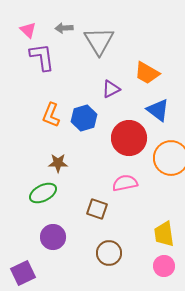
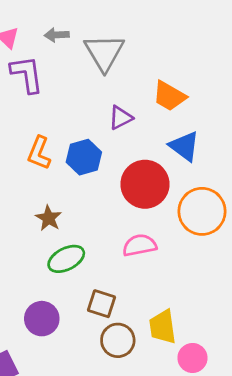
brown star: (58, 163) -> (49, 218), turned 30
green ellipse: (43, 193) -> (66, 259), moved
brown square: (97, 209) -> (102, 304), moved
yellow trapezoid: (164, 234) -> (163, 327), moved

